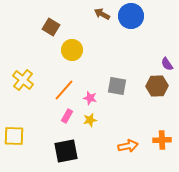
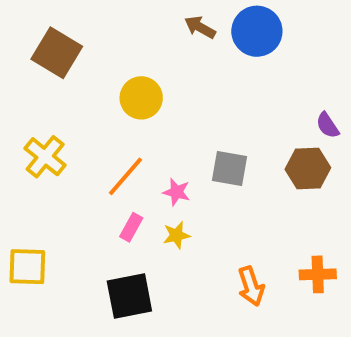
brown square: (51, 27) -> (57, 53), moved, size x1.4
orange arrow: (128, 146) -> (251, 286), turned 84

